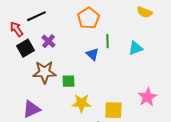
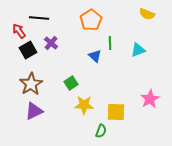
black line: (36, 16) -> (39, 18), turned 30
brown star: (44, 72) -> (31, 84), moved, turned -30
green square: (68, 81) -> (71, 83), turned -32

